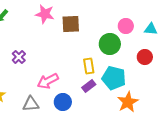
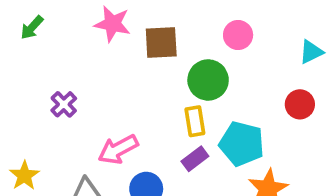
pink circle: (126, 26) -> (238, 35), moved
cyan triangle: (151, 29) -> (311, 52), turned -32
green circle: (110, 44) -> (208, 80), moved

